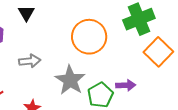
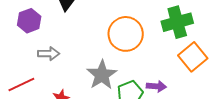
gray arrow: (30, 61) -> (49, 54), moved

